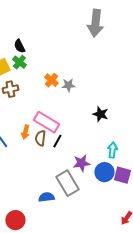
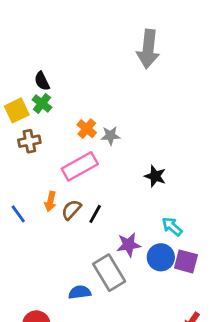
pink rectangle: (46, 122) -> (80, 166), moved, turned -60
brown semicircle: (40, 138) -> (71, 210), turned 35
cyan arrow: (112, 150) -> (172, 227), turned -56

